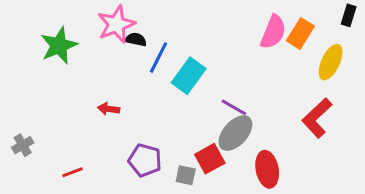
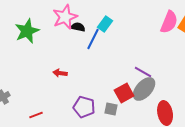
cyan rectangle: (189, 76) -> (105, 24), moved, size x0.7
red square: (210, 159) -> (124, 93), moved
gray square: (186, 175) -> (111, 109), moved

